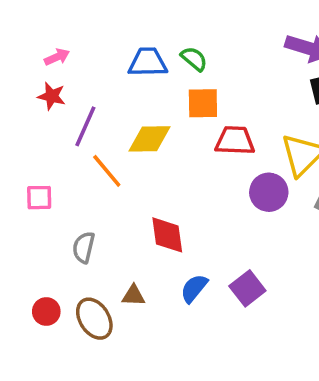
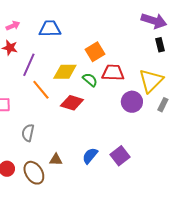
green semicircle: (194, 59) -> (90, 80), moved
blue trapezoid: (148, 62) -> (50, 29), moved
orange square: (203, 103) -> (95, 52), turned -30
red diamond: (167, 235) -> (72, 103), moved, turned -65

